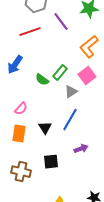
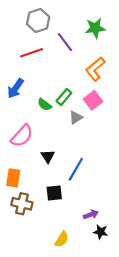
pink semicircle: (21, 109) -> (22, 136), size x1.6
blue line: (70, 120) -> (76, 169), moved
orange rectangle: (19, 134) -> (13, 178), moved
purple arrow: (81, 149) -> (91, 215), moved

